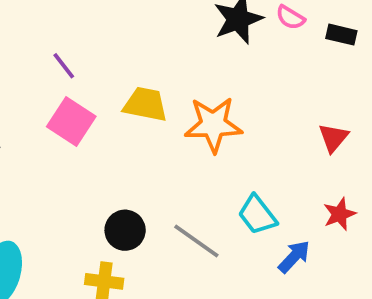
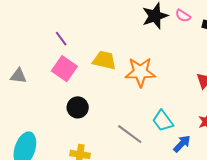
black circle: (125, 230) -> (78, 107), moved

